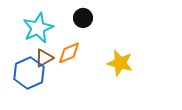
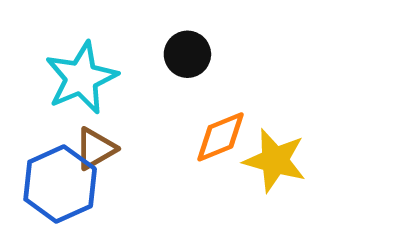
orange diamond: (69, 53) -> (220, 137), moved

